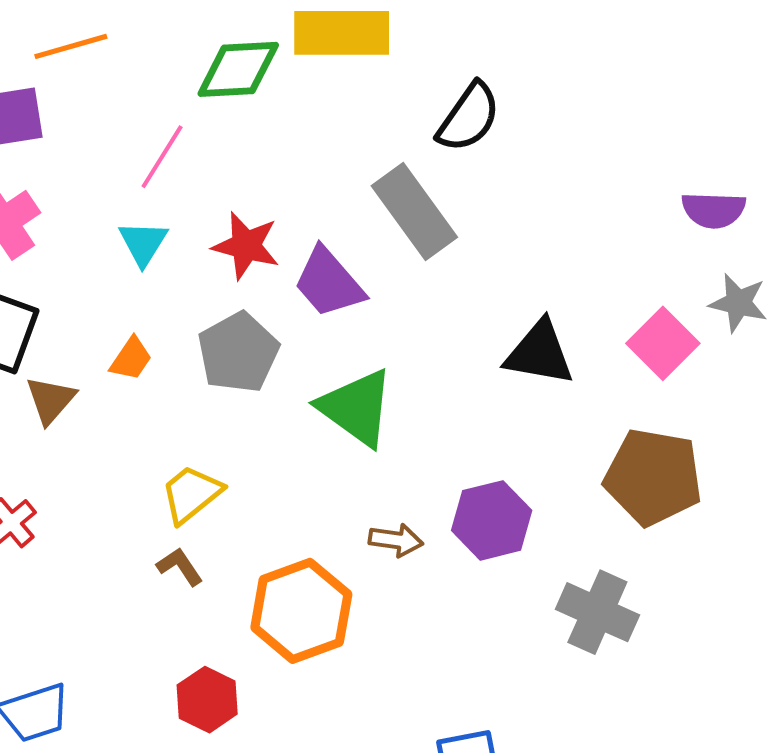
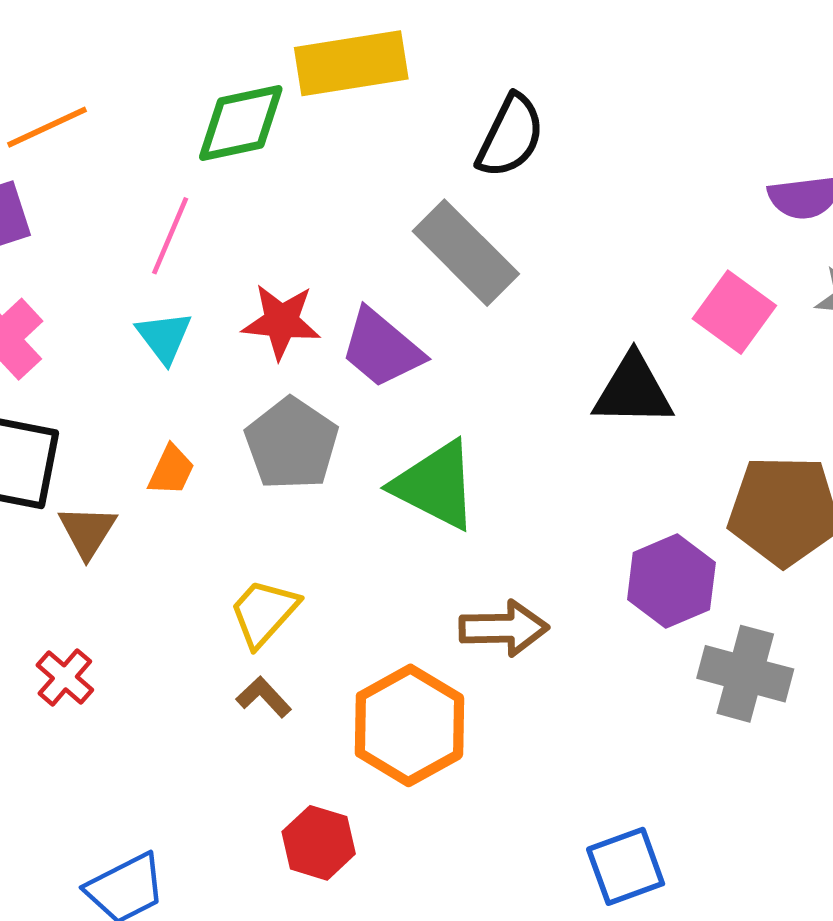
pink square: (663, 343) -> (734, 312), moved
purple hexagon: (492, 520) -> (671, 581), moved
brown arrow: (396, 540) -> (504, 628), size x1.4

